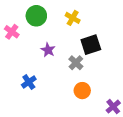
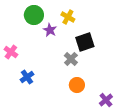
pink cross: (12, 32) -> (11, 52), moved
purple star: (48, 50) -> (50, 30), moved

